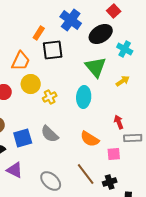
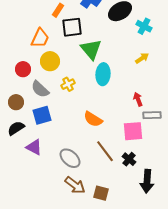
green triangle: (96, 67) -> (91, 49), moved
yellow cross: (50, 97) -> (68, 84), moved
gray semicircle: (50, 134) -> (40, 89), moved
orange semicircle: (90, 139) -> (93, 119), moved
pink square: (114, 154) -> (133, 131), size x1.5
black cross: (110, 182) -> (129, 159), turned -32

